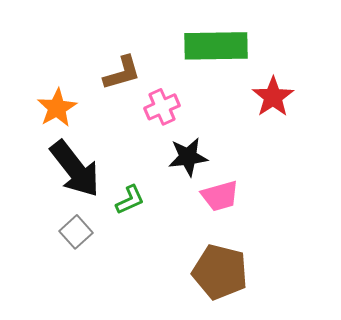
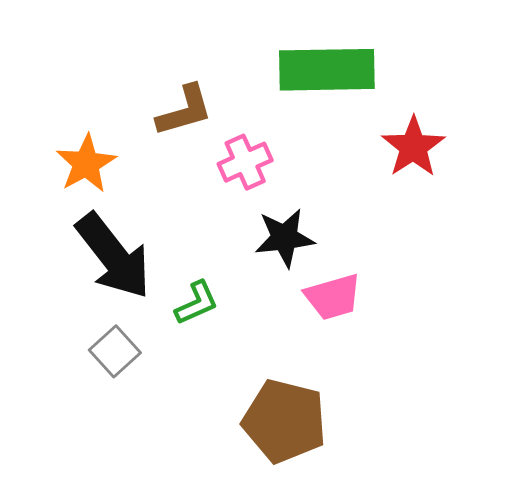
brown pentagon: (220, 272) -> (285, 421), moved

